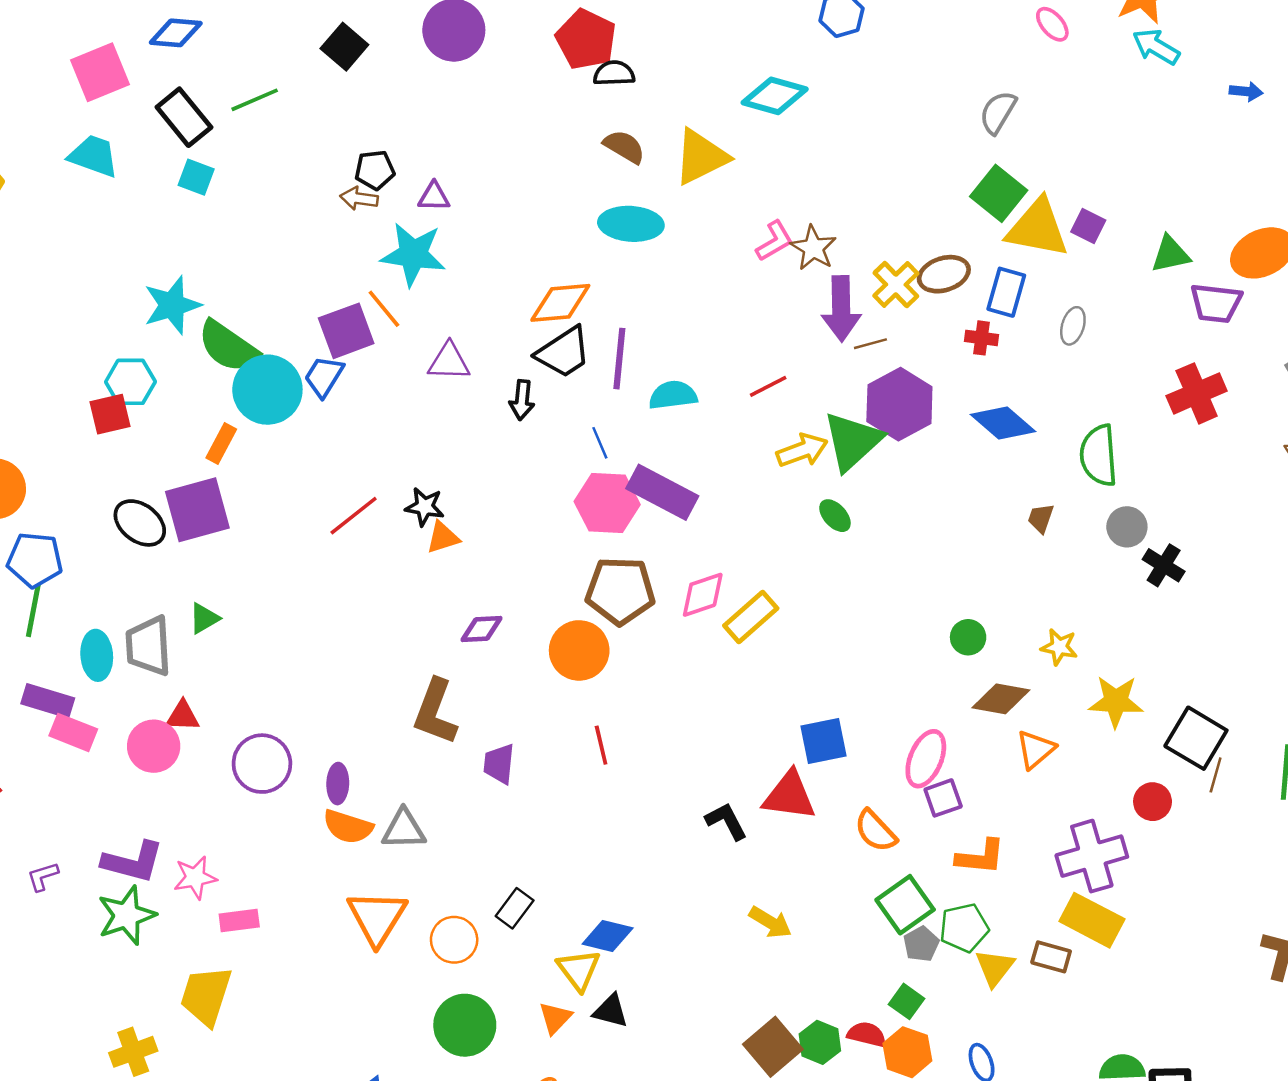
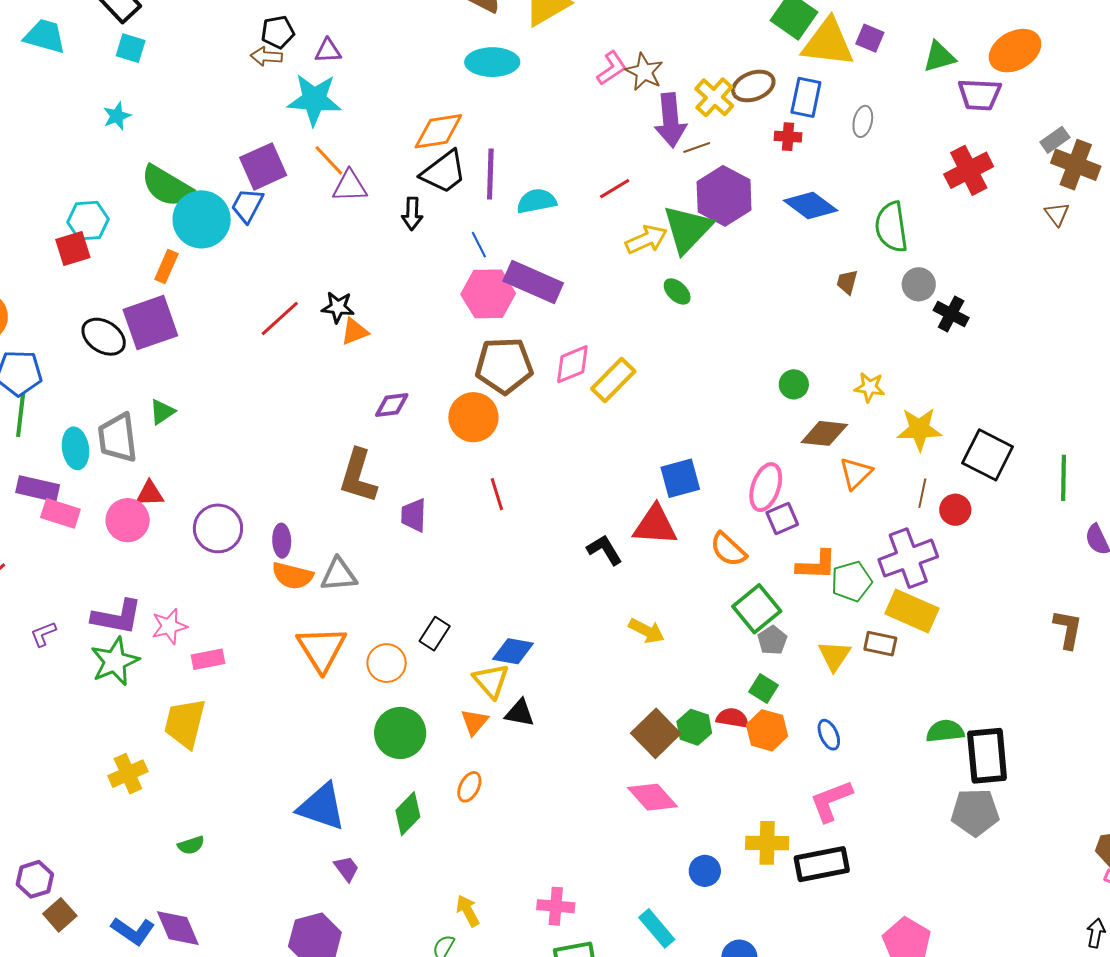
cyan star: (172, 305) -> (117, 116), moved, size x0.6
orange line: (384, 309) -> (329, 160), moved
brown line: (1216, 775) -> (922, 493), moved
green pentagon: (964, 928) -> (851, 581), moved

